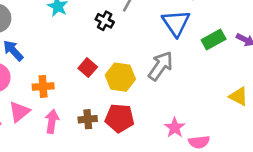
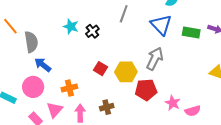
black cross: (105, 21) -> (92, 31), moved, turned 32
green rectangle: (214, 39) -> (191, 33), turned 48
red pentagon: (120, 118) -> (146, 90), moved

